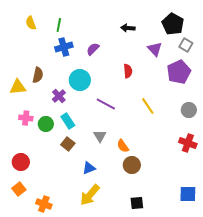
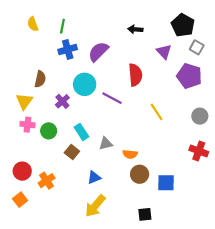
purple semicircle: (93, 49) -> (98, 52), size x1.5
red semicircle: (128, 71) -> (135, 75), size x1.5
purple pentagon: (179, 72) -> (189, 76), turned -30
yellow triangle: (18, 87) -> (24, 101), moved, turned -48
purple line: (106, 104) -> (112, 98), moved
cyan rectangle: (68, 121) -> (81, 132), moved
gray triangle: (100, 136) -> (106, 144), turned 48
orange semicircle: (123, 146) -> (130, 154), turned -48
blue square: (188, 194) -> (166, 183), moved
orange cross: (44, 204) -> (47, 181), moved, turned 35

